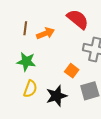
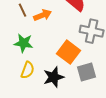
brown line: (25, 28) -> (23, 10), turned -32
orange square: (72, 71) -> (69, 52), size x1.6

